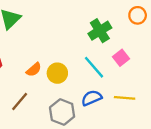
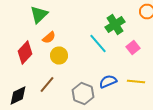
cyan line: (94, 67) -> (98, 44), moved
orange semicircle: (34, 70) -> (49, 38), moved
yellow circle: (57, 73) -> (59, 56), moved

